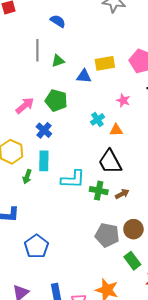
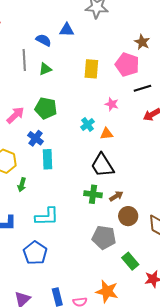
blue semicircle: (58, 21) -> (44, 40), moved
yellow rectangle: (105, 63) -> (91, 69), turned -72
blue triangle: (84, 76) -> (67, 30), moved
cyan rectangle: (44, 161) -> (48, 159), moved
cyan L-shape: (73, 179) -> (47, 217), moved
brown circle: (133, 229) -> (128, 216), moved

